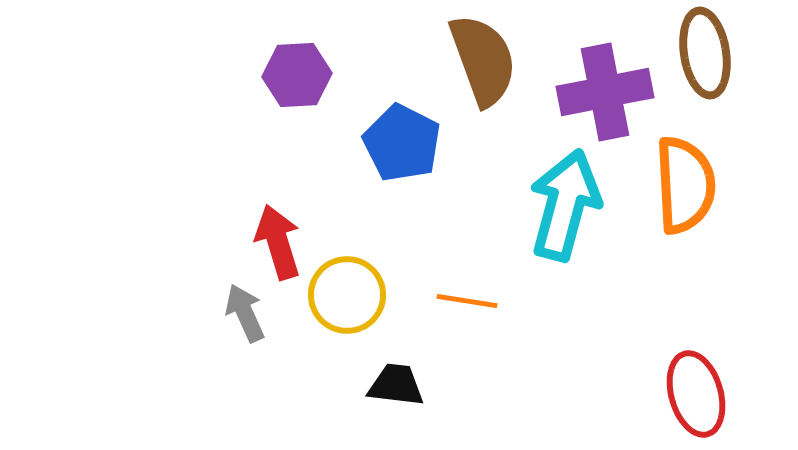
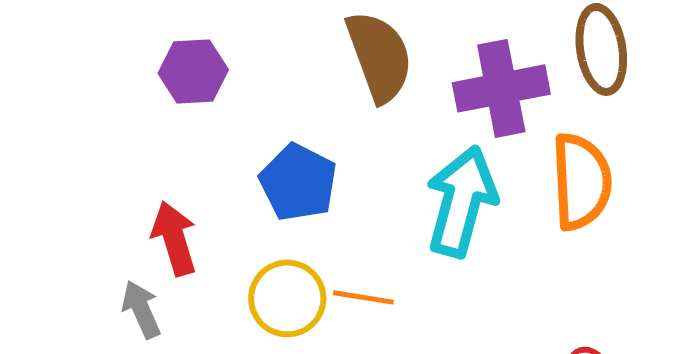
blue pentagon: (402, 143) -> (298, 182), moved
yellow circle: (347, 295) -> (287, 298), moved

